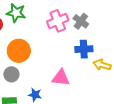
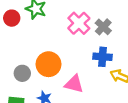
pink cross: (58, 21) -> (79, 23), turned -30
orange circle: (19, 51) -> (49, 64), moved

